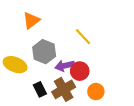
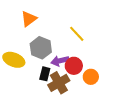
black rectangle: (40, 89) -> (45, 74), moved, turned 40
orange circle: (96, 92) -> (91, 77), moved

